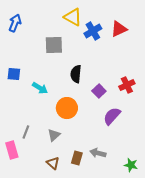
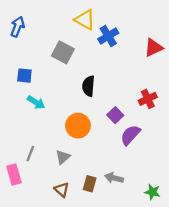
red triangle: (119, 29) -> (154, 48), moved
gray square: (54, 45) -> (63, 52), turned 30
blue square: (14, 74) -> (24, 76), moved
cyan arrow: (40, 88) -> (36, 102), moved
purple square: (99, 91) -> (115, 115), moved

